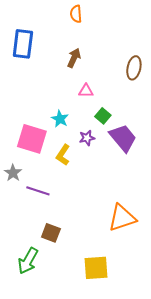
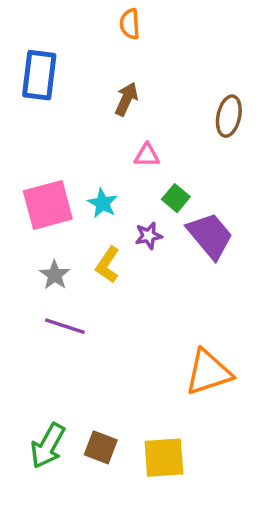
pink square: (32, 139) -> (48, 205), moved, turned -32
gray star: (13, 173) -> (55, 275), moved
brown square: (51, 233) -> (101, 447), moved

